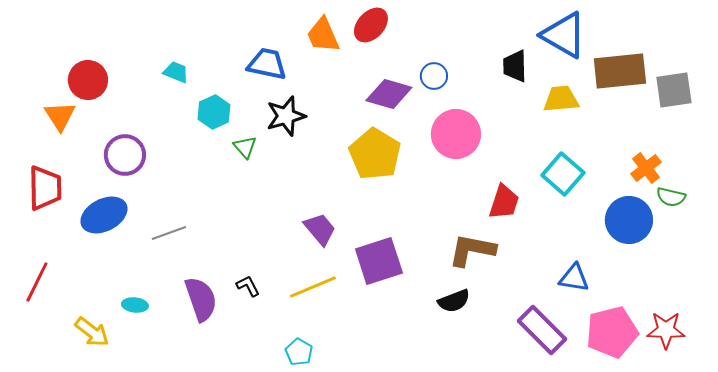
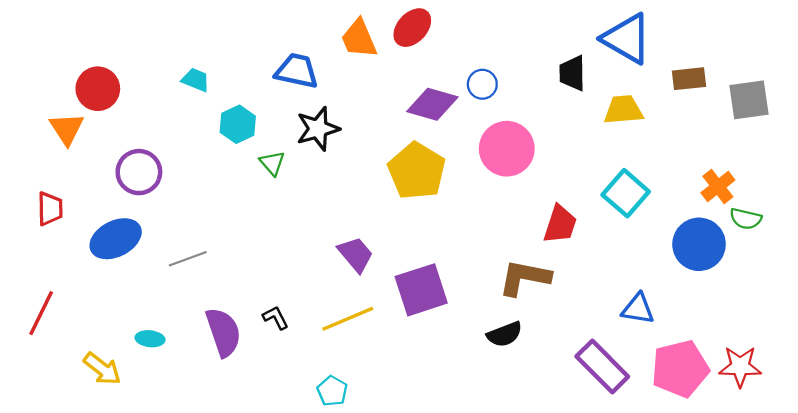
brown rectangle: (620, 71) -> (689, 79), size x0.6
red trapezoid: (45, 188) -> (50, 209), size x0.7

